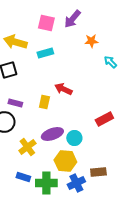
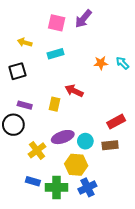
orange star: (91, 41) -> (101, 63), moved
yellow arrow: (15, 42) -> (25, 42), size x0.6
brown rectangle: (98, 172) -> (110, 145), moved

